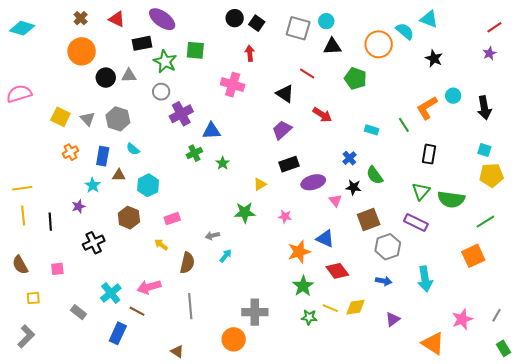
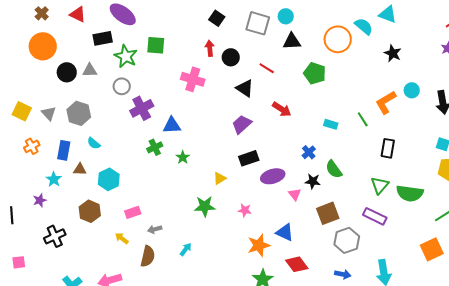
black circle: (235, 18) -> (231, 57), moved
gray arrow: (212, 236) -> (155, 229), moved

